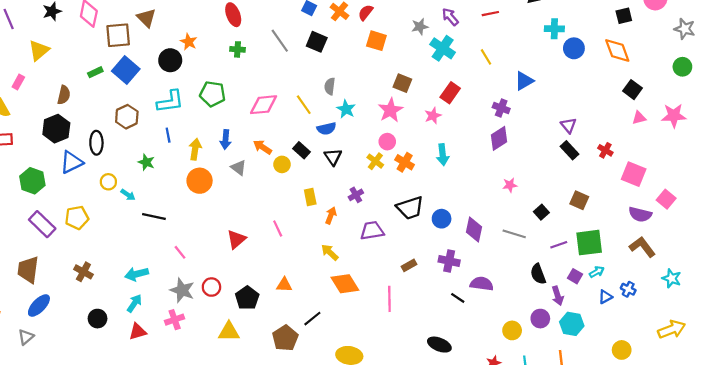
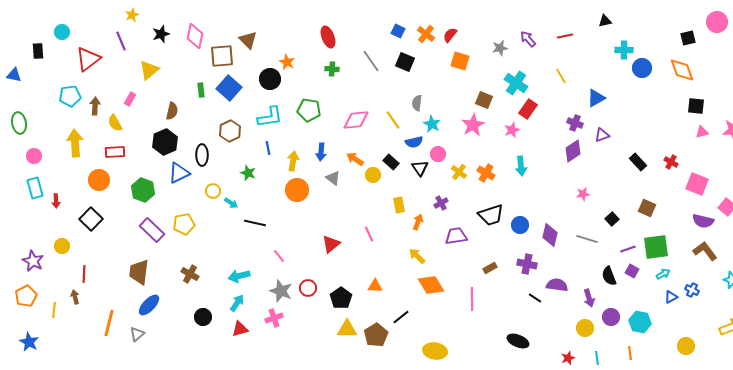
cyan cross: (443, 48) -> (516, 83), moved
green rectangle: (95, 72) -> (201, 90), turned -72
black square: (633, 90) -> (696, 106), turned -30
purple triangle: (568, 125) -> (602, 135), moved, turned 49
pink circle: (387, 142) -> (438, 154), moved
purple square: (575, 276) -> (632, 271), moved
purple arrow: (558, 296) -> (589, 298), moved
yellow triangle: (229, 332) -> (347, 329), moved

